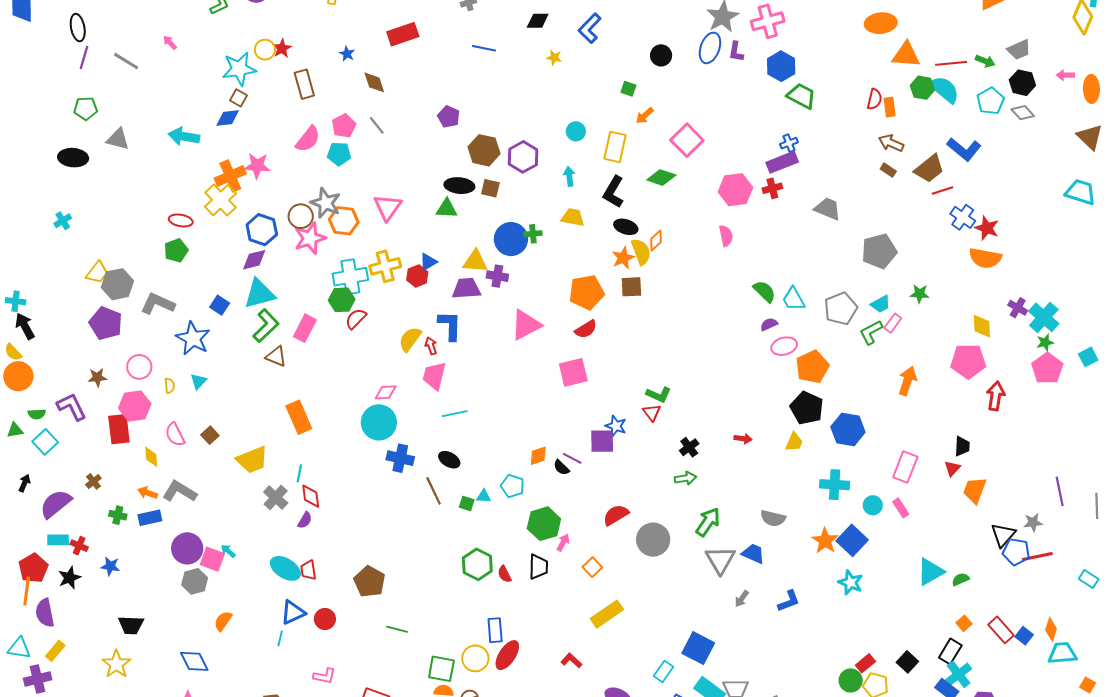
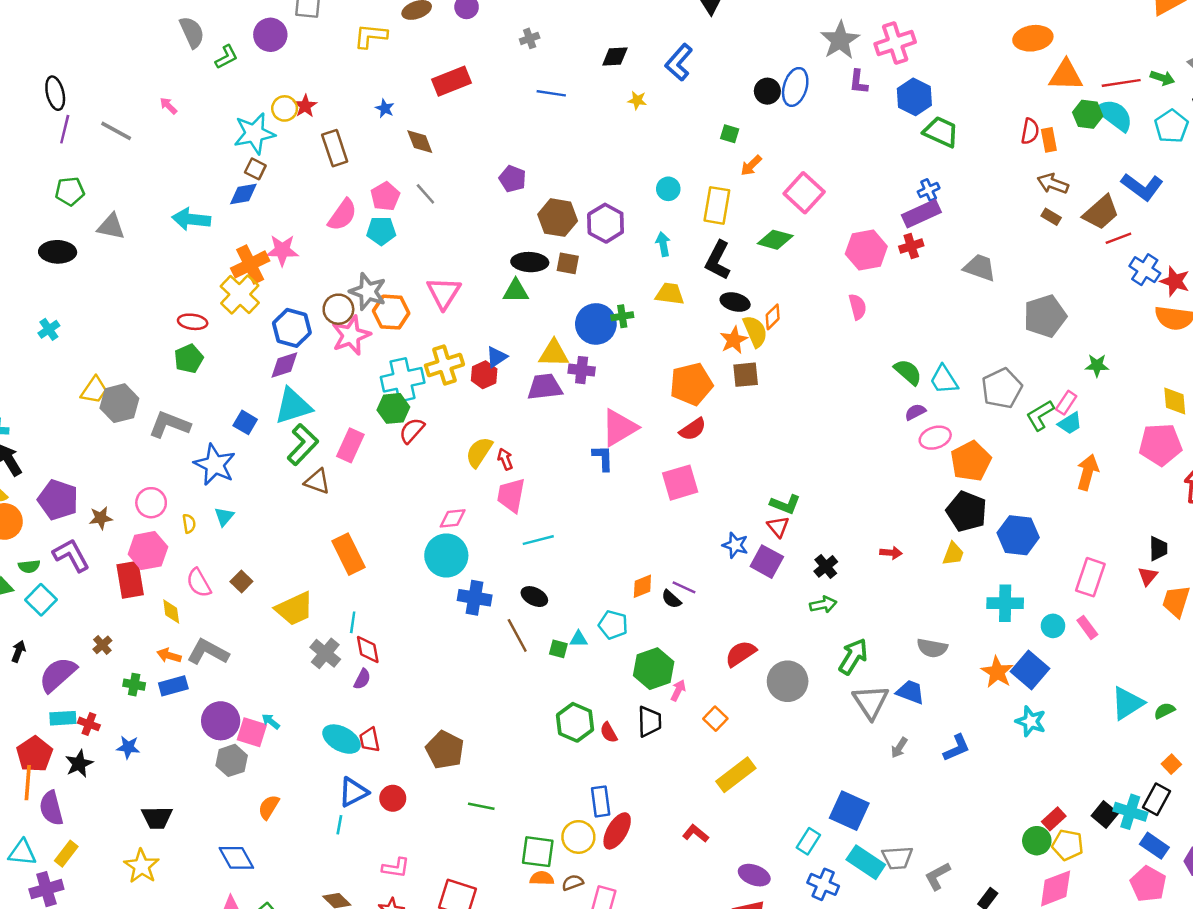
blue ellipse: (710, 48) -> (795, 87), moved
cyan trapezoid: (881, 304) -> (1070, 423), moved
purple pentagon: (106, 323) -> (58, 500), moved
blue L-shape: (450, 326) -> (603, 458), moved, size x0.7
purple square: (602, 441) -> (767, 562), moved, turned 32
cyan cross: (959, 674) -> (1130, 812), moved, turned -32

